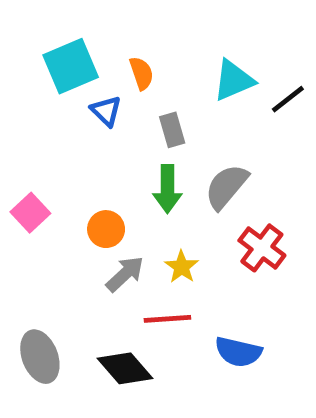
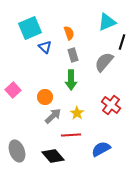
orange semicircle: (141, 73) -> (69, 33), moved
cyan triangle: (234, 80) -> (107, 22), moved
black line: (288, 99) -> (122, 42), turned -35
gray semicircle: (226, 187) -> (104, 62), moved
blue semicircle: (238, 352) -> (101, 149), turned 138

